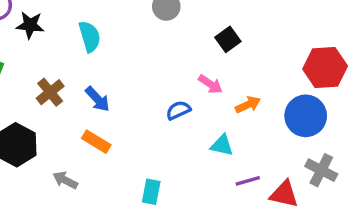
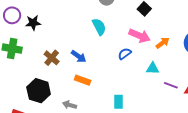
cyan semicircle: (90, 36) -> (99, 27), moved
pink arrow: (210, 84) -> (140, 36), size x1.5
purple line: (248, 181) -> (171, 85), turned 48

